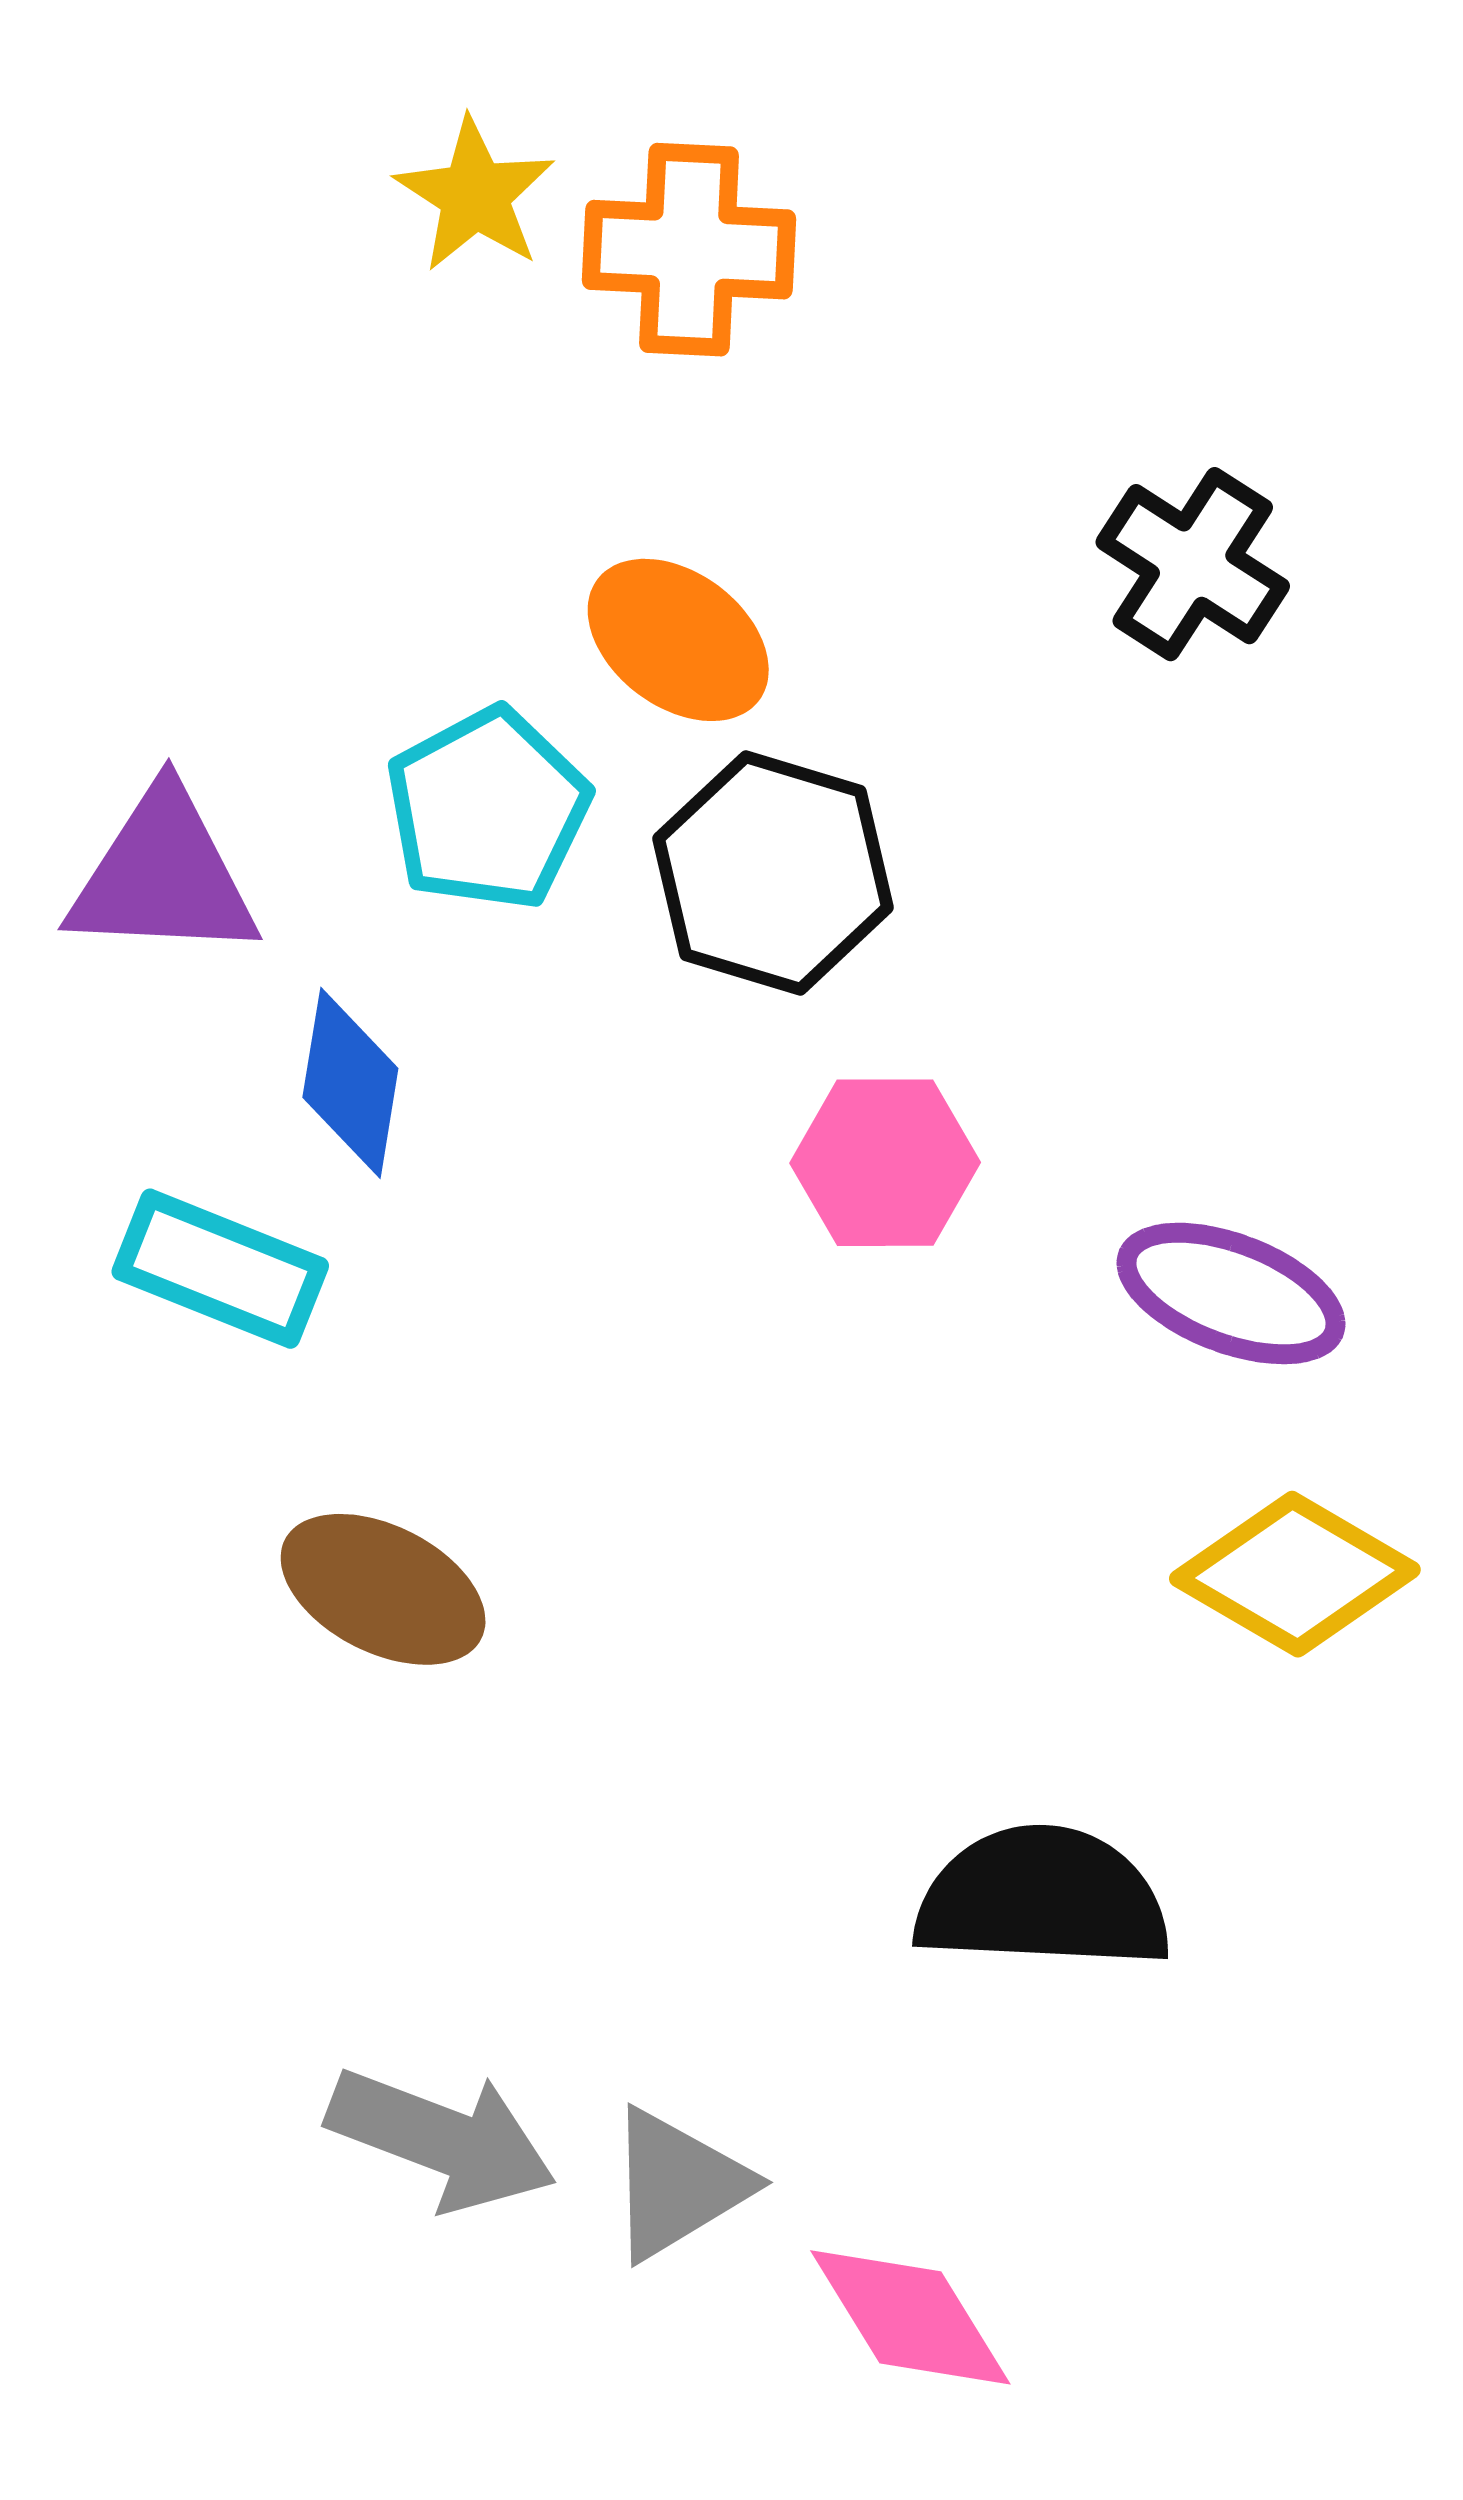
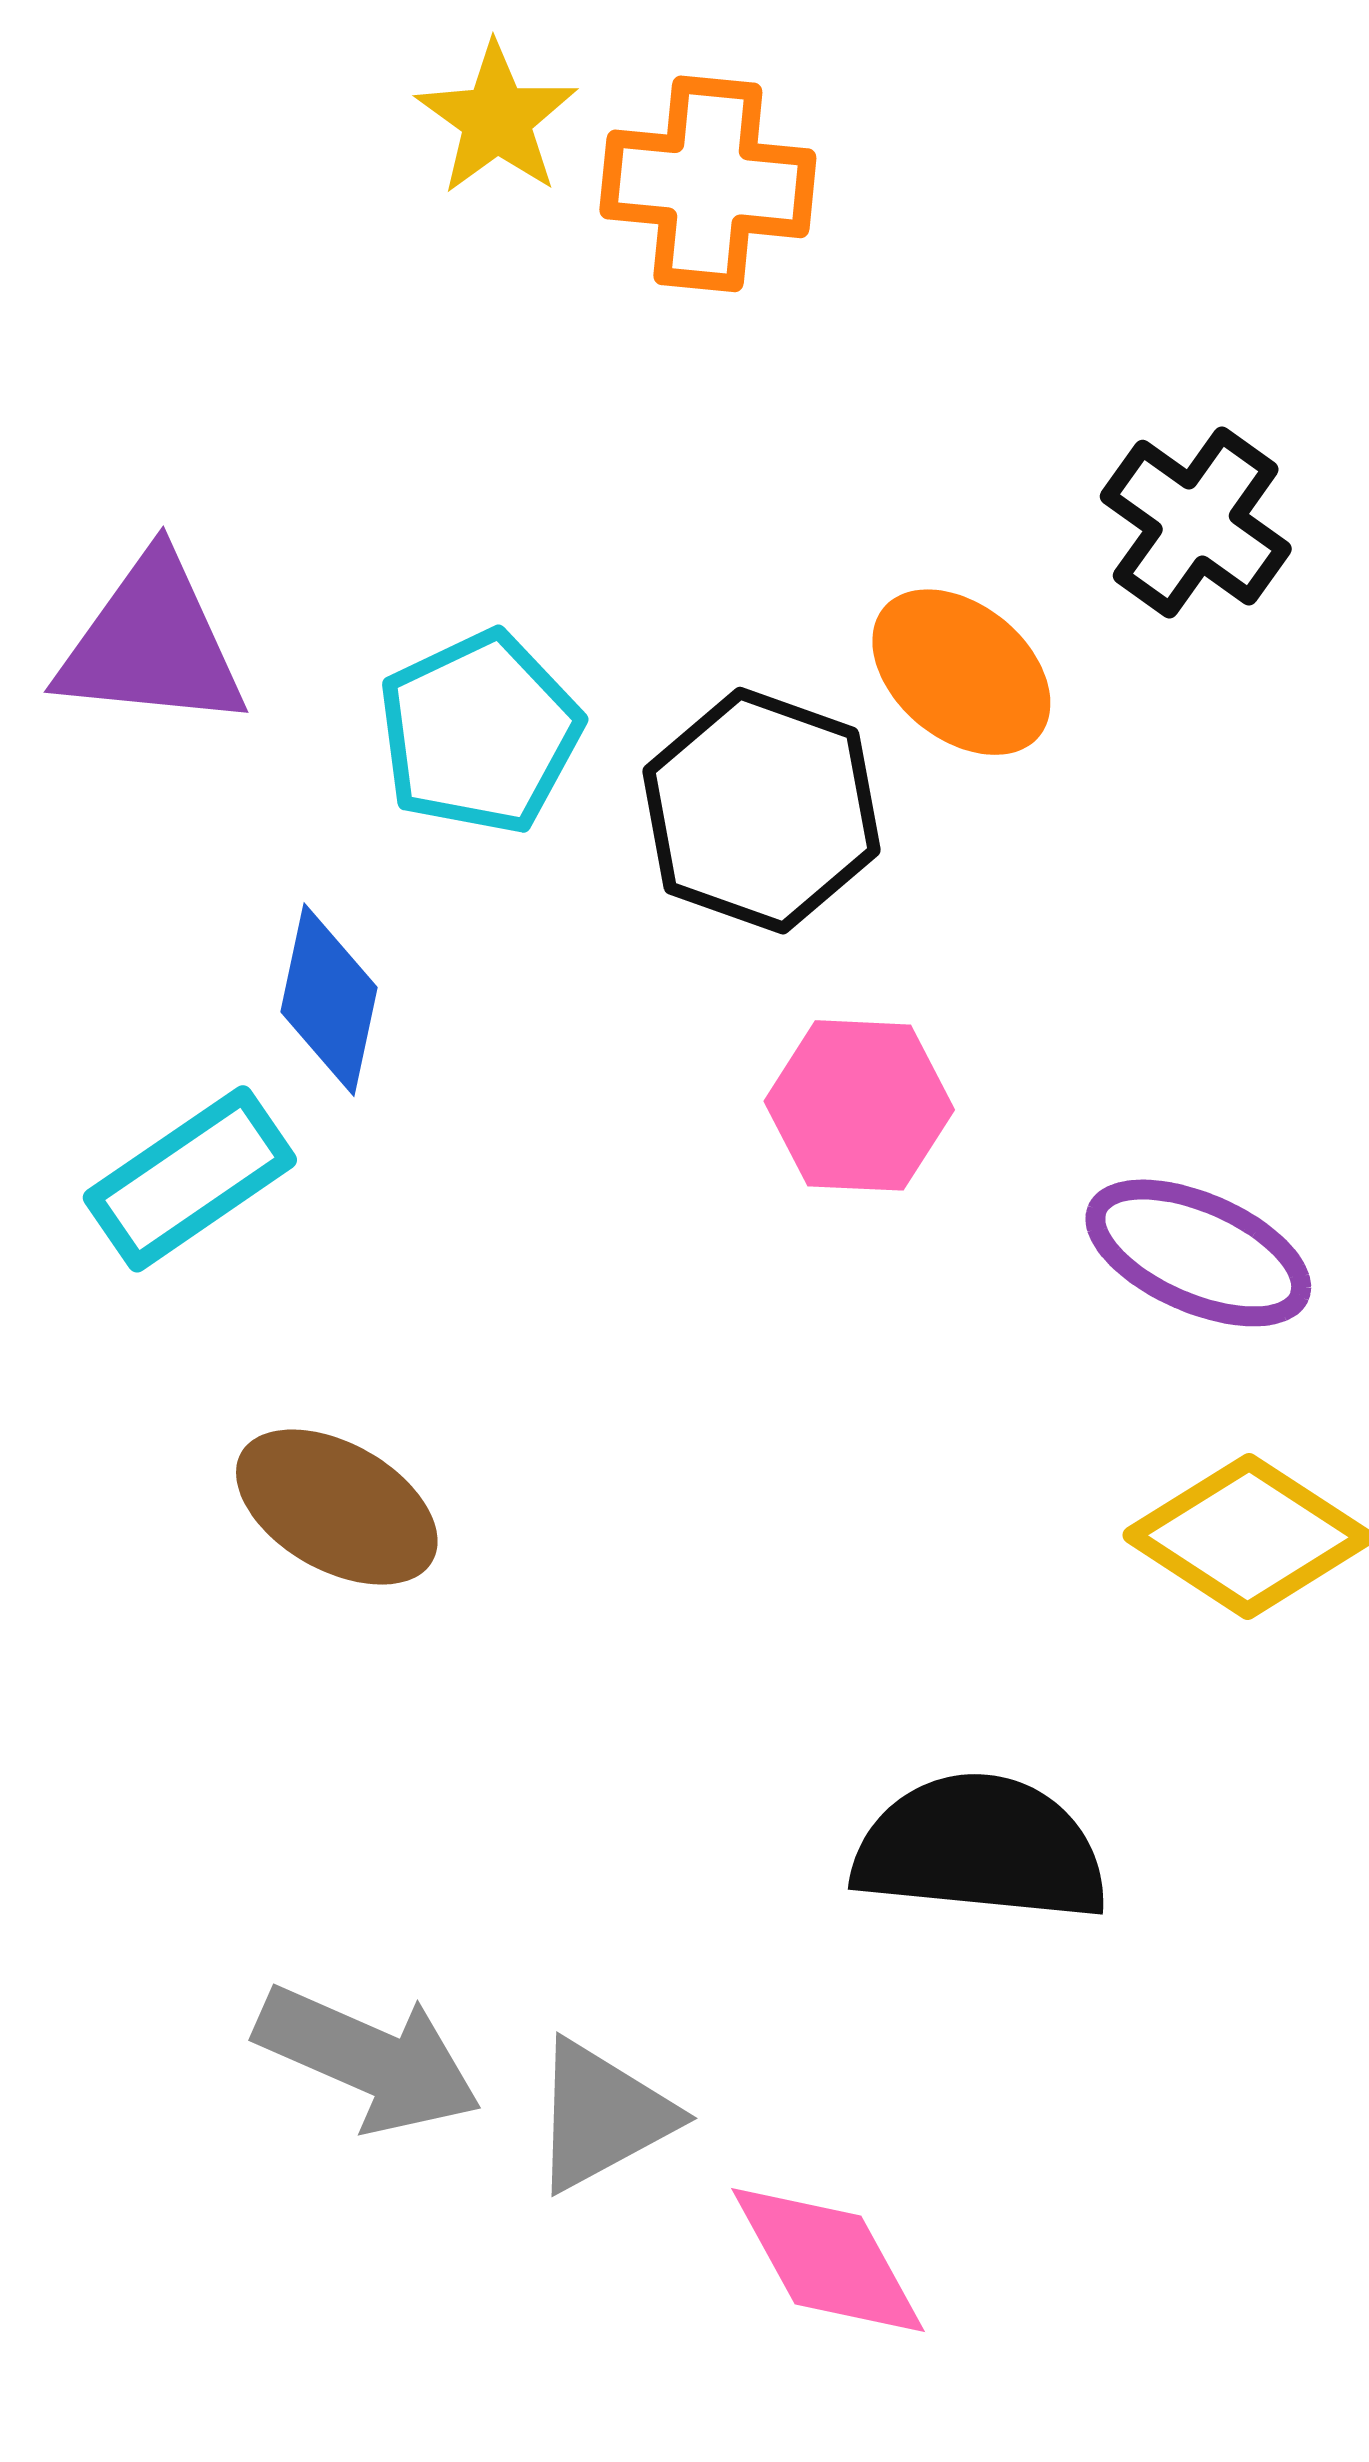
orange ellipse: (678, 640) -> (961, 672), moved
purple triangle: (163, 876) -> (152, 644), moved
cyan rectangle: (220, 1269) -> (190, 1179), turned -59

